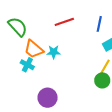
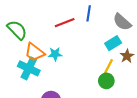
blue line: (99, 24) -> (89, 13), moved
cyan cross: (27, 65) -> (29, 68), size x1.5

